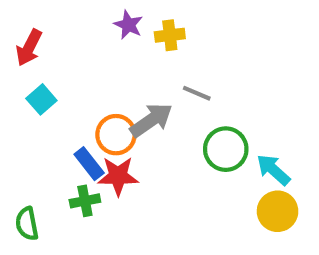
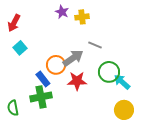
cyan arrow: (273, 170) -> (122, 82), moved
red star: (118, 176) -> (77, 81), moved
green cross: (85, 201) -> (41, 97), size x1.5
yellow circle: (278, 211) -> (124, 110), moved

